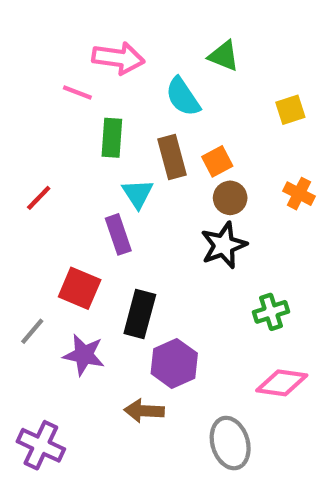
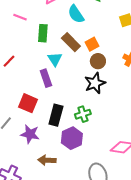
pink line: (77, 92) -> (20, 17), moved
brown rectangle: (172, 157) -> (71, 42), turned -30
green cross: (271, 312) -> (83, 114), moved
brown arrow: (144, 411) -> (47, 160), moved

